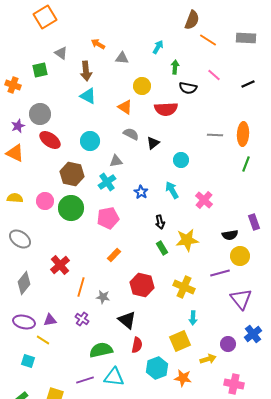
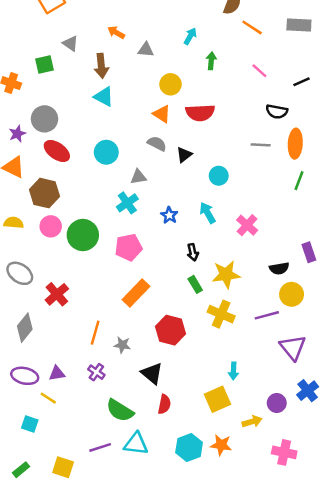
black semicircle: (188, 88) -> (277, 111), moved
orange triangle: (125, 107) -> (162, 114), moved
brown hexagon: (72, 174) -> (44, 193), moved
orange rectangle: (114, 255) -> (136, 293), size x1.6
red cross: (60, 265) -> (57, 294), moved
yellow cross: (184, 287) -> (221, 314), moved
green semicircle: (101, 350) -> (120, 410), turned -135
cyan hexagon: (157, 368) -> (189, 447), moved

